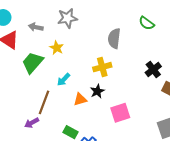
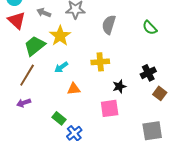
gray semicircle: (114, 38) -> (109, 25), moved
yellow star: (57, 48) -> (60, 36), size x1.5
black star: (97, 91) -> (119, 86), moved
brown line: (44, 102) -> (27, 75), moved

